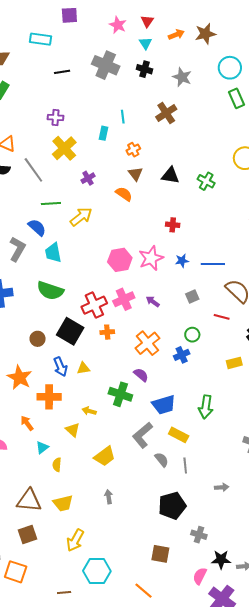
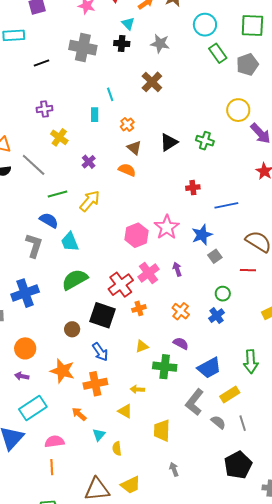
cyan triangle: (146, 43) -> (128, 24), moved
yellow cross: (64, 148) -> (59, 137), size x0.7
black triangle: (170, 175) -> (169, 142), turned -30
red cross: (173, 225) -> (193, 188), moved
blue star: (182, 261) -> (202, 235), moved, size x1.5
blue line: (213, 264) -> (226, 205), moved
green semicircle: (50, 291) -> (75, 280), turned 144
purple arrow: (153, 301) -> (177, 269), turned 48
orange cross: (147, 343) -> (181, 311), size x0.7
yellow triangle: (83, 368) -> (142, 346), moved
yellow rectangle: (179, 435) -> (230, 395), turned -48
yellow trapezoid: (105, 456) -> (162, 431), turned 140

